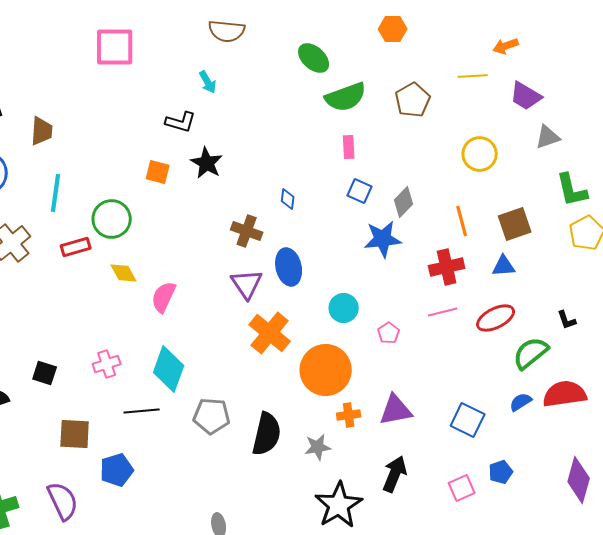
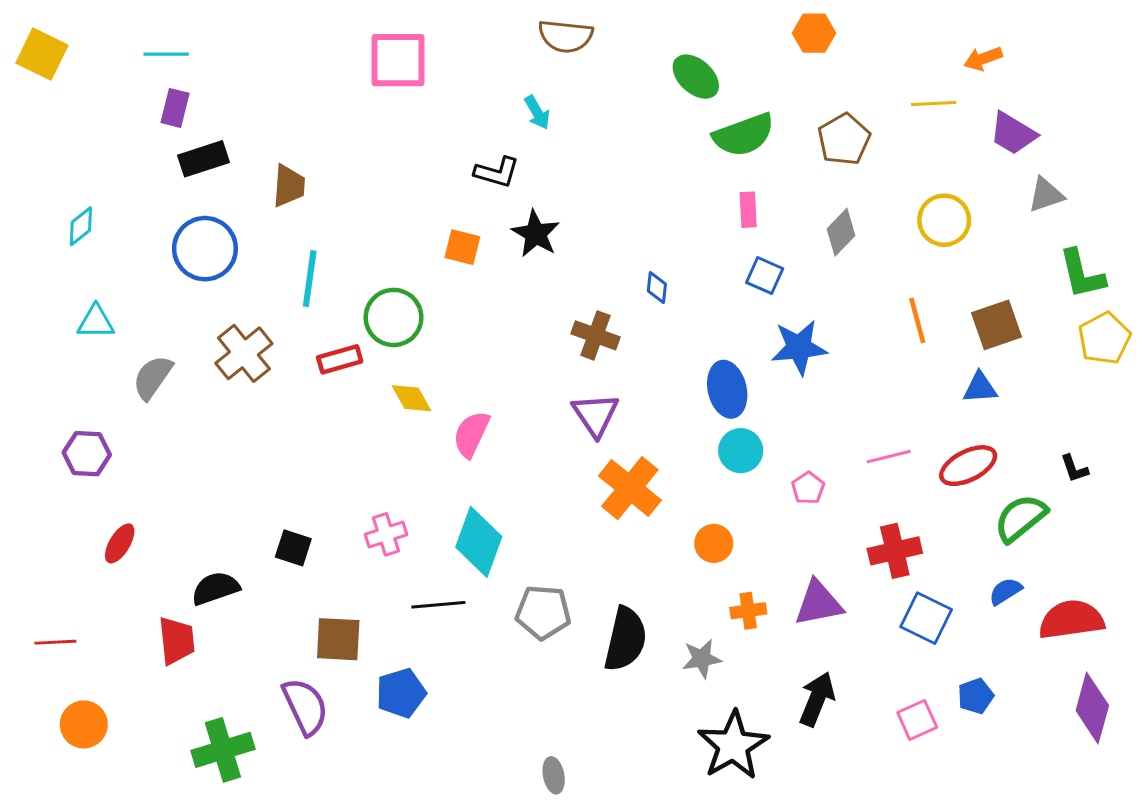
gray diamond: (404, 202) -> (841, 232), moved
blue ellipse: (289, 267) -> (727, 389), moved
red cross: (447, 267) -> (895, 551), moved
orange circle: (326, 370) -> (714, 543), size x0.5
red semicircle: (565, 394) -> (1071, 620), moved
purple semicircle: (63, 501) -> (305, 706), moved

